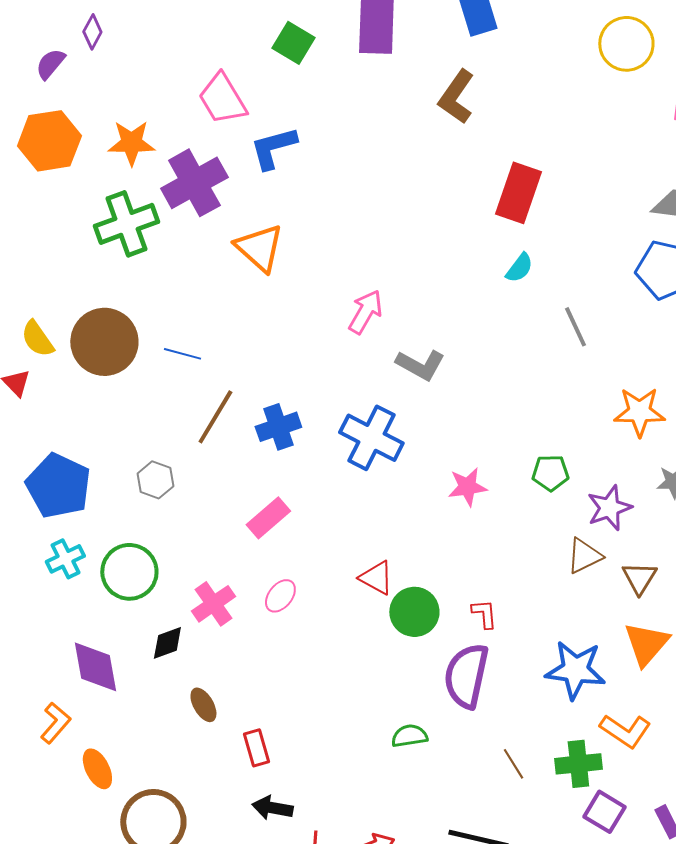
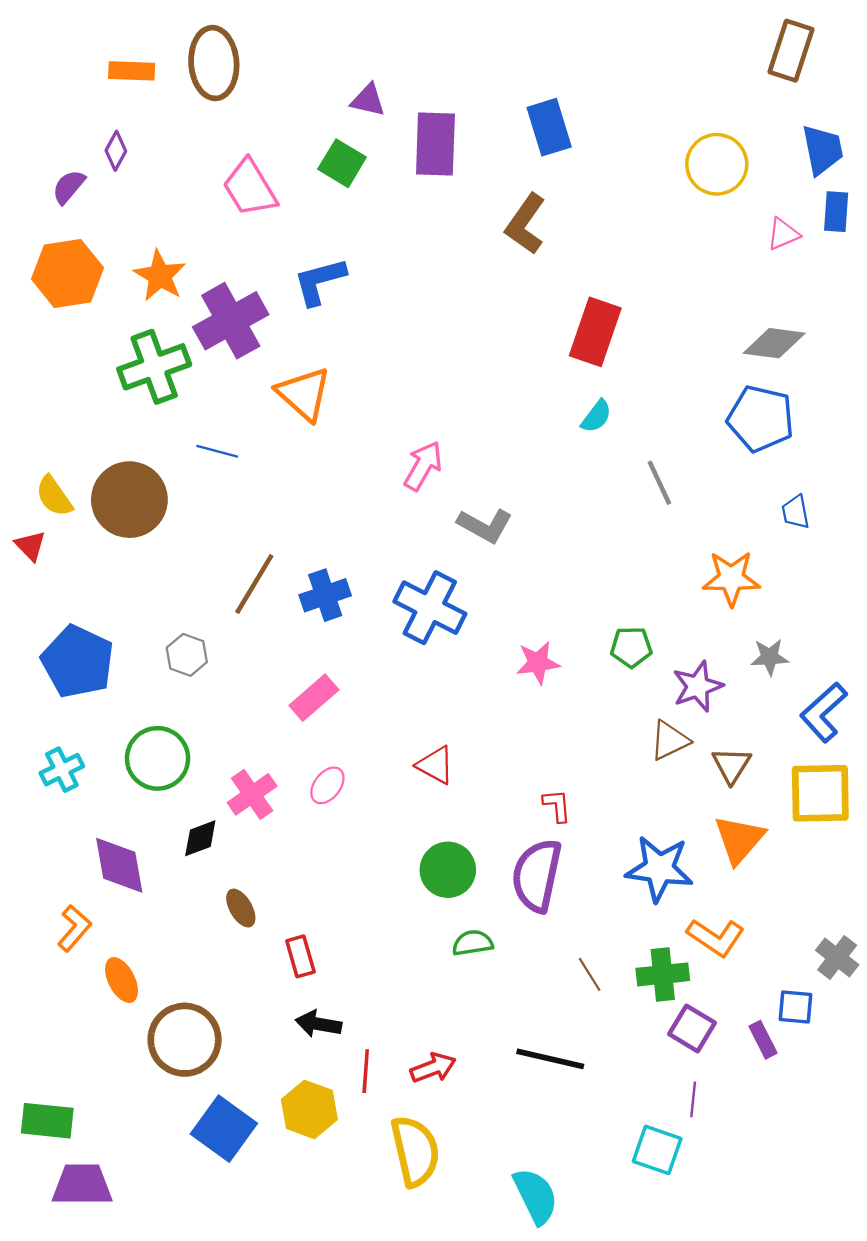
pink trapezoid: (222, 99) -> (250, 188), moved
orange star: (131, 143) -> (160, 276), turned 30
blue line: (182, 354) -> (217, 451), moved
cyan cross: (65, 559) -> (62, 770), moved
green circle: (414, 612) -> (448, 870), moved

